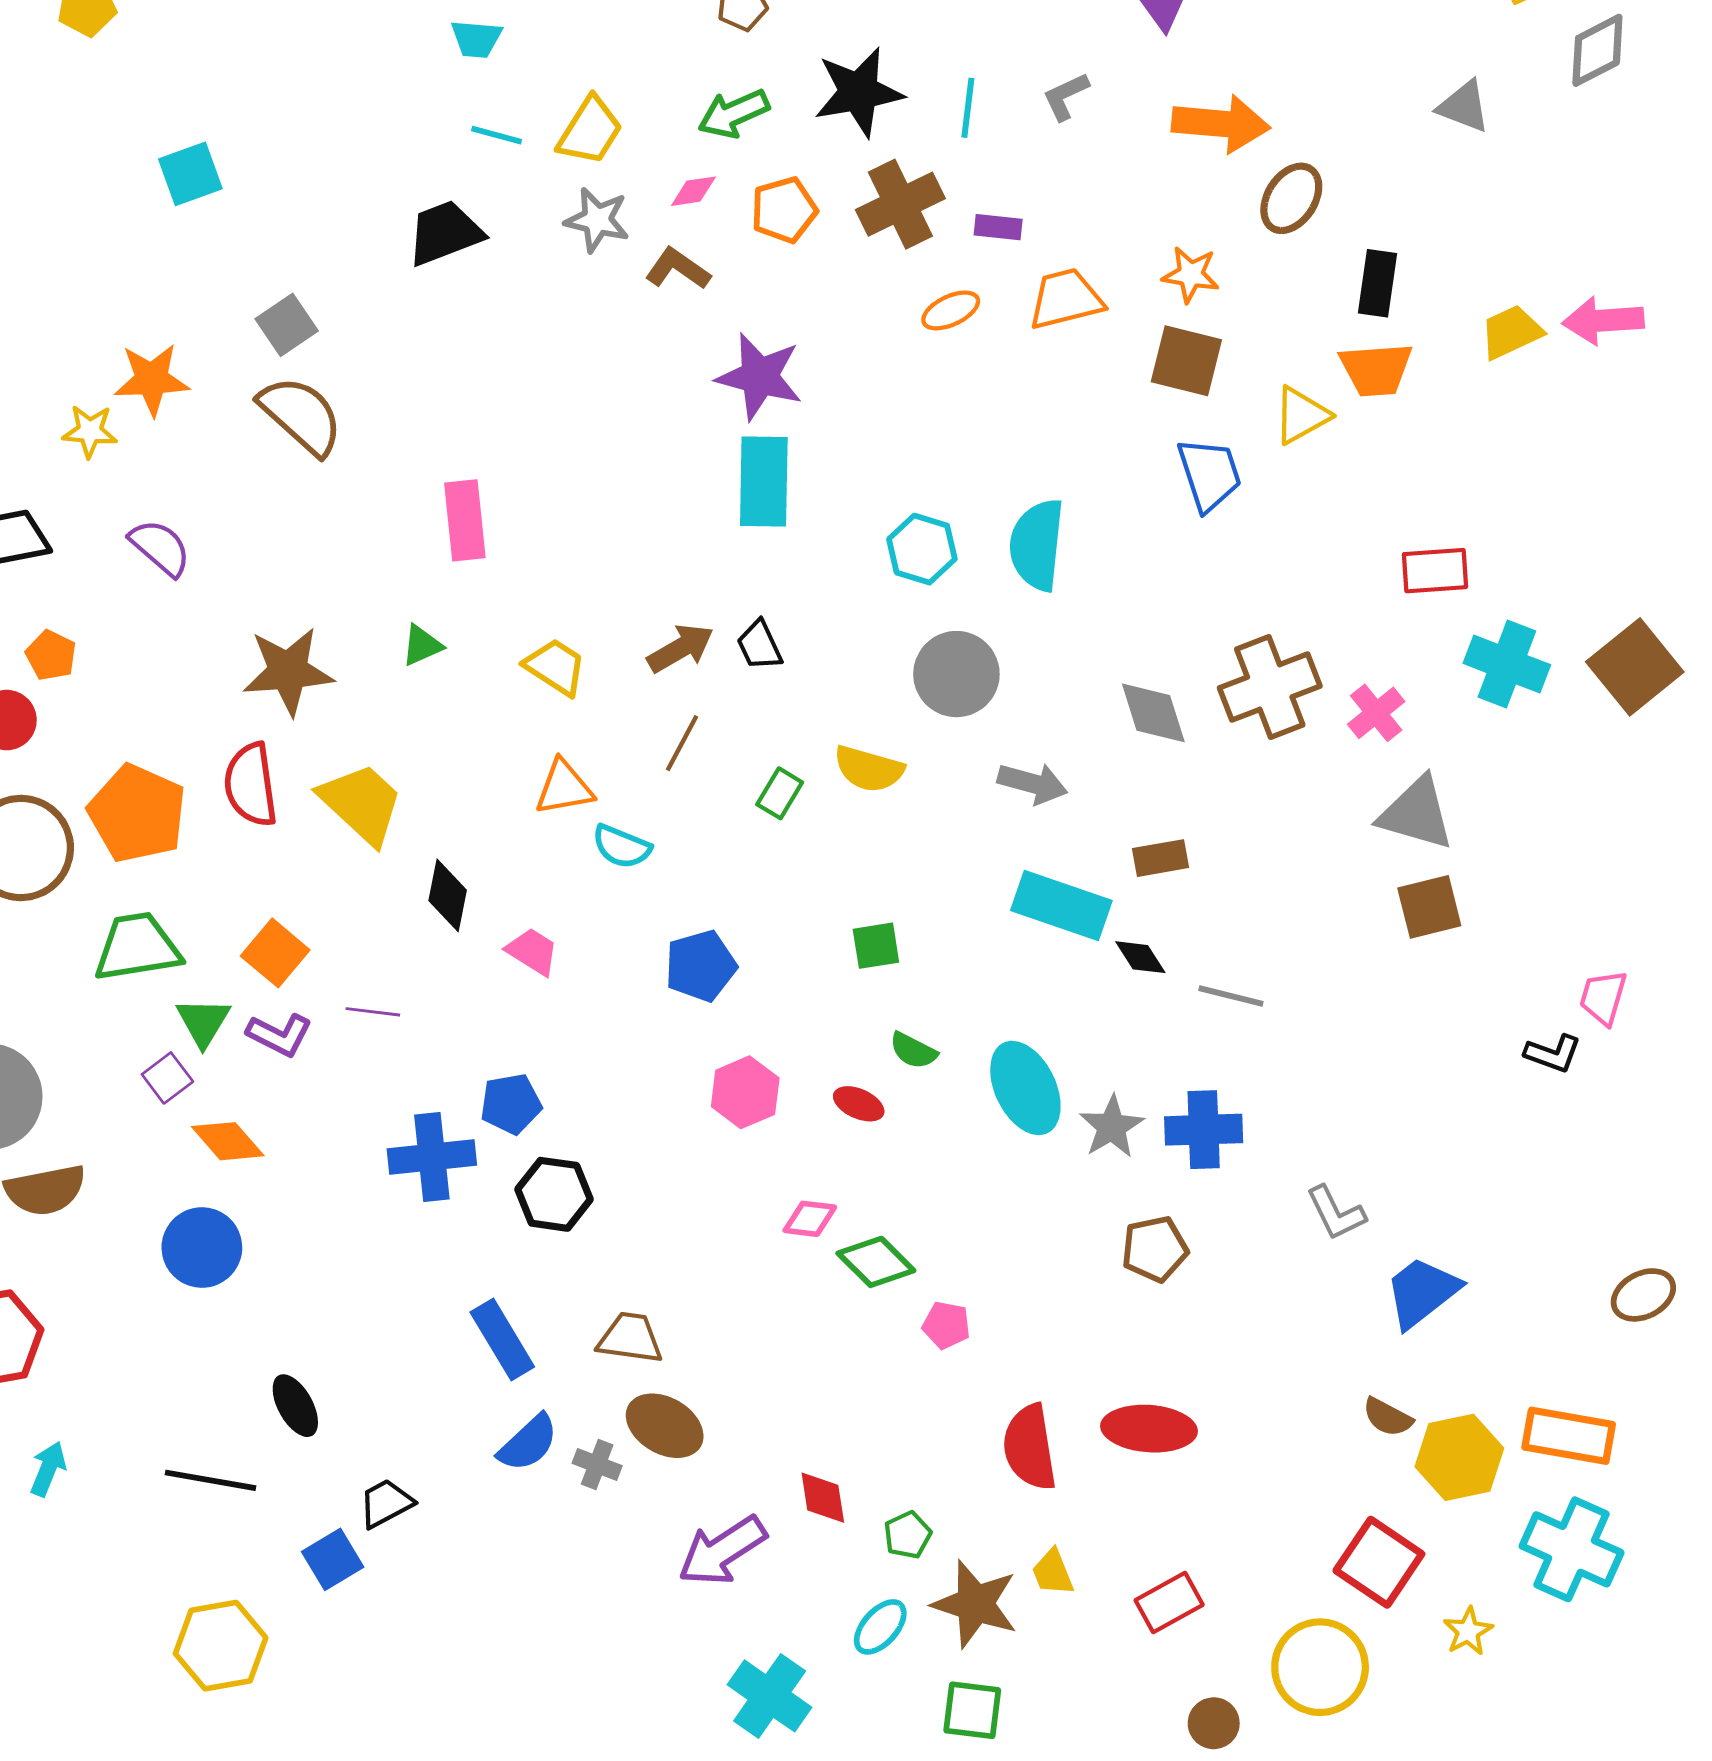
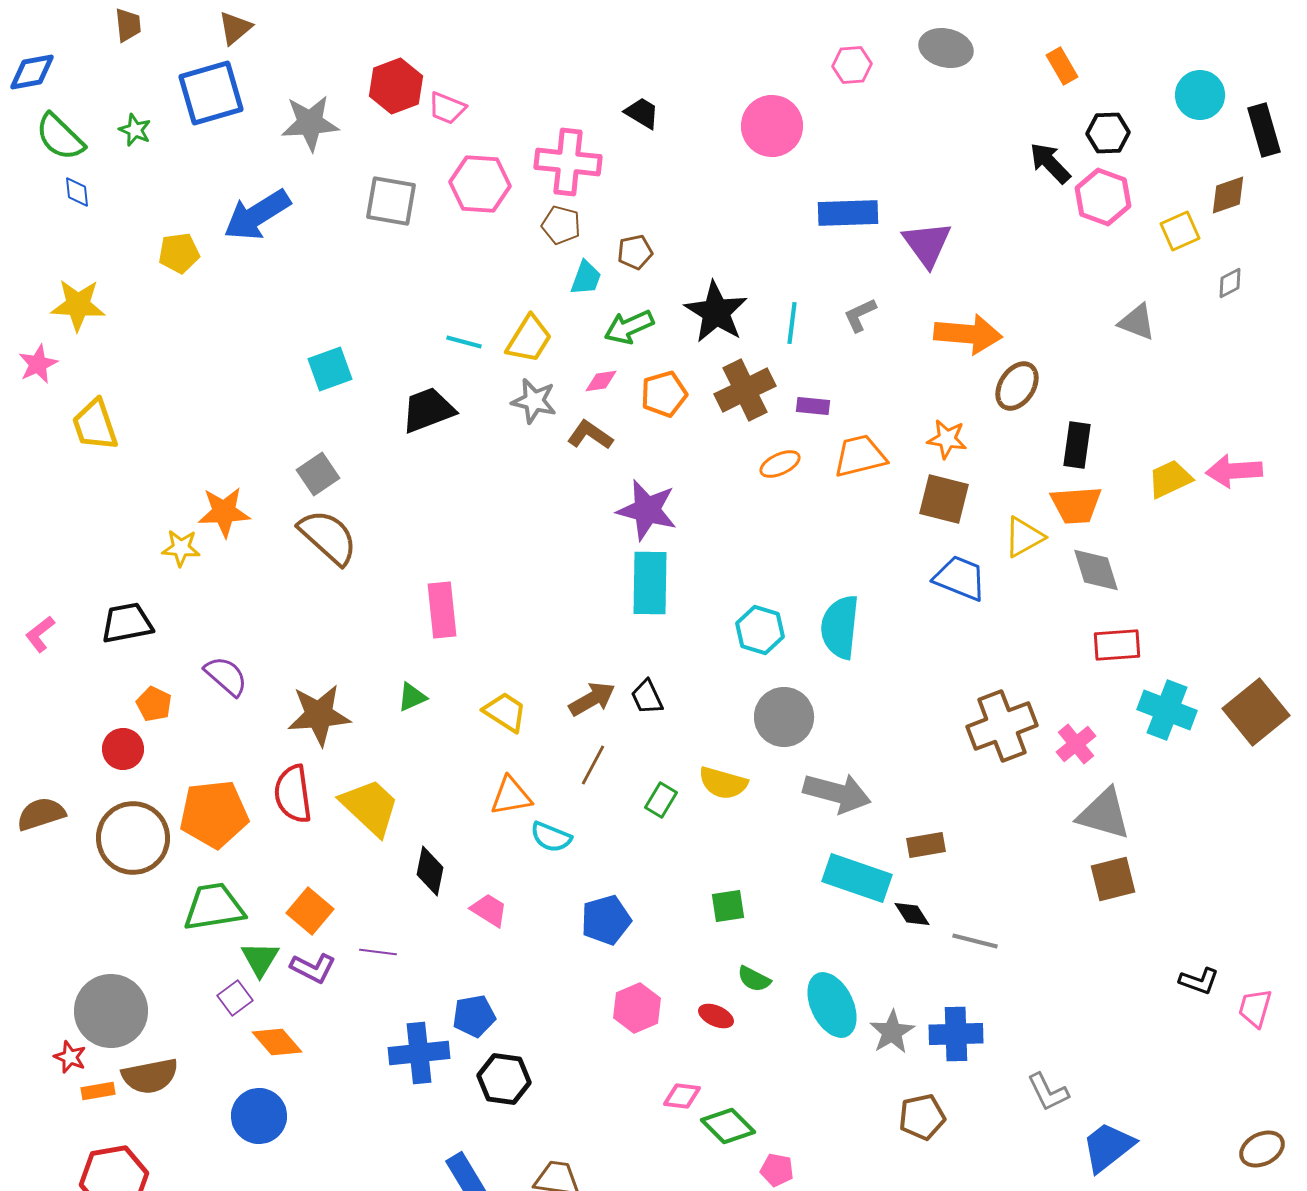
cyan trapezoid: (476, 39) -> (586, 278), moved, turned -75
gray diamond: (1597, 50) -> (1230, 283), size x0.6
black star: (859, 92) -> (716, 312), turned -30
cyan square: (190, 174) -> (330, 369), moved
blue trapezoid: (1209, 474) -> (960, 578), turned -50
purple semicircle: (160, 548) -> (226, 676), moved
gray diamond: (1153, 713) -> (1096, 570), moved
gray arrow: (1033, 783) -> (837, 793), size x1.4
orange pentagon: (137, 813) -> (214, 814), turned -30
pink trapezoid: (1603, 997) -> (1255, 1008), moved

